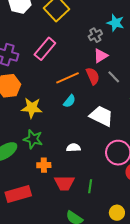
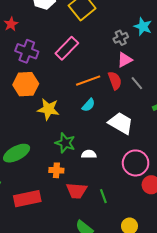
green star: (33, 139) -> (65, 143), moved
green line: (90, 186) -> (103, 196), turned -32

